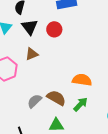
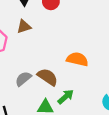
green arrow: (81, 104) -> (66, 97), moved

